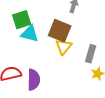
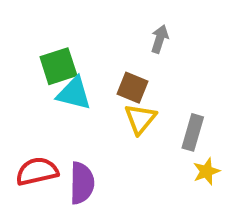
brown square: (60, 31) -> (132, 88), size x0.7

